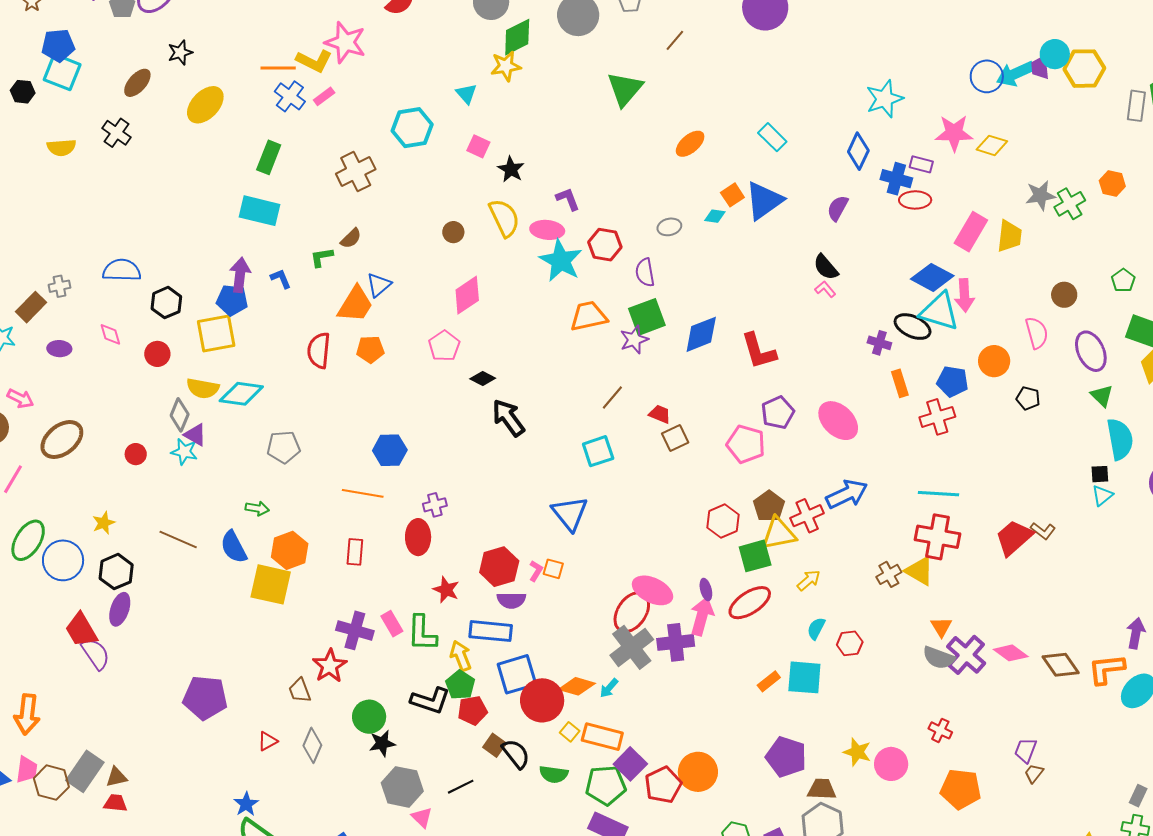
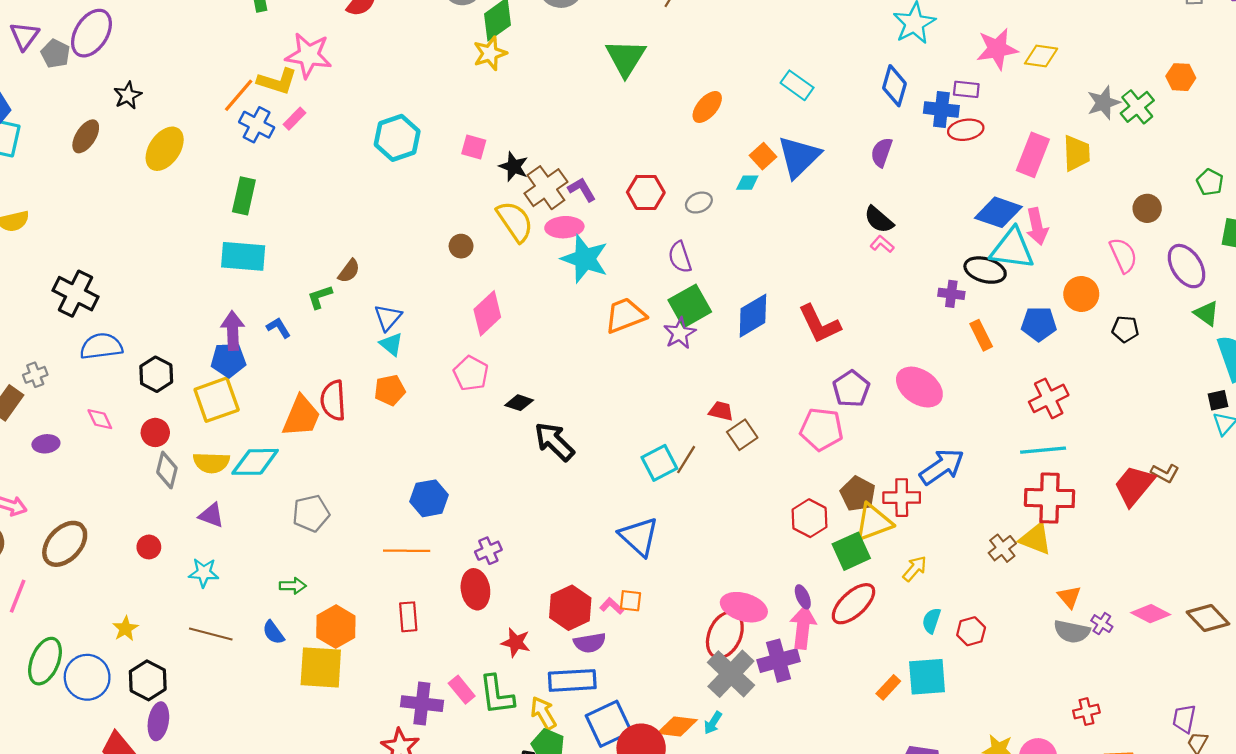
orange line: (278, 68) -> (239, 95), turned -40
cyan triangle: (466, 94) -> (391, 344), moved
black cross: (117, 133) -> (76, 294), moved, size x1.4
brown cross: (356, 171) -> (546, 188), moved
red hexagon: (605, 245) -> (646, 192), moved
orange trapezoid: (355, 304) -> (301, 416), moved
brown line: (612, 397) -> (686, 460), moved
gray diamond: (180, 415) -> (167, 470), moved
red cross: (937, 417) -> (1049, 398), moved
cyan star: (184, 452) -> (204, 573), moved
red cross: (807, 516) -> (902, 498), turned 32
blue semicircle: (234, 547) -> (273, 632), size x0.7
pink L-shape: (536, 571) -> (612, 606), turned -70
purple cross: (966, 655) -> (1102, 624), size x0.5
red cross: (940, 730) -> (1086, 712), turned -30

